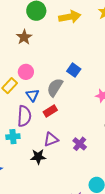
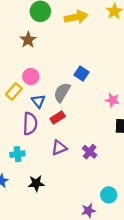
cyan cross: (13, 137) -> (17, 154), moved
black star: (38, 157) -> (36, 183), moved

